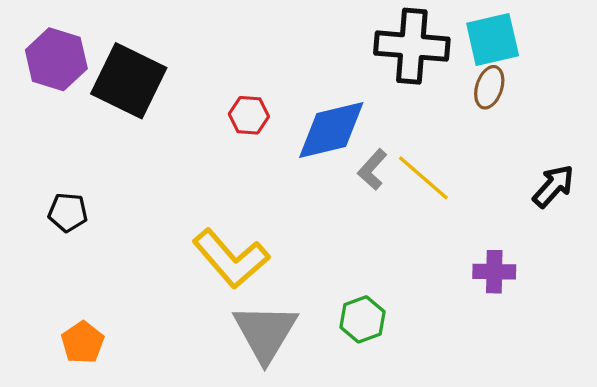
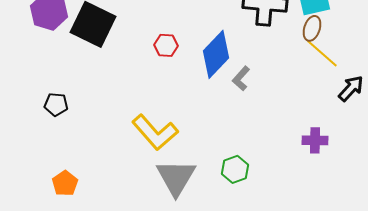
blue diamond: (331, 130) -> (216, 54), turned -33
yellow line: (423, 178) -> (322, 53), moved

